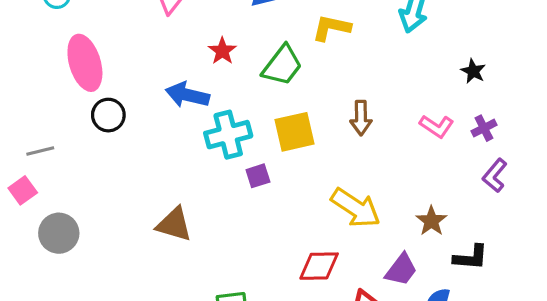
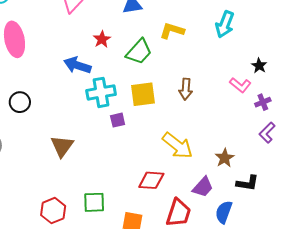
black circle: (108, 115) -> (20, 102), moved
pink L-shape: (437, 126) -> (240, 85), moved
brown triangle: (174, 224) -> (62, 146), turned 45

